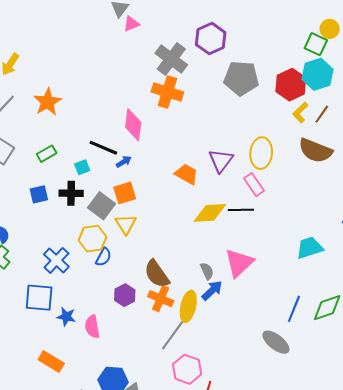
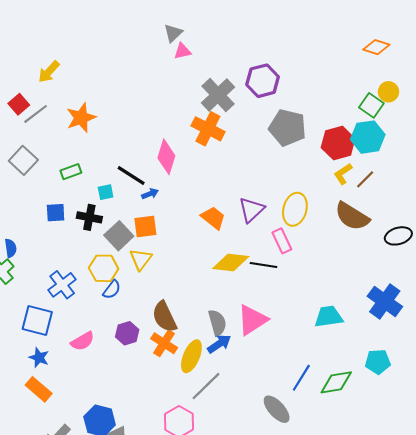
gray semicircle: (207, 271) -> (217, 323), size x1.4
blue star: (66, 317) -> (39, 358), moved
pink semicircle: (92, 327) -> (83, 341), moved, turned -120
gray line: (173, 335) -> (206, 386), moved

